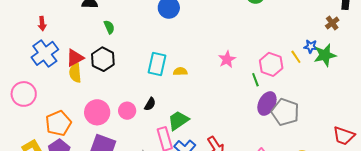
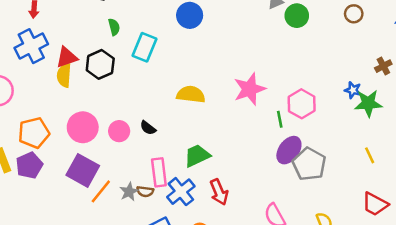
yellow line: (296, 57) -> (370, 155), moved
pink star: (227, 59) -> (249, 89), size x1.5
cyan rectangle: (157, 64) -> (144, 47), moved
yellow semicircle: (180, 71) -> (191, 94), size x1.6
black semicircle: (150, 104) -> (148, 128), turned 88
green trapezoid: (178, 120) -> (197, 156), moved

